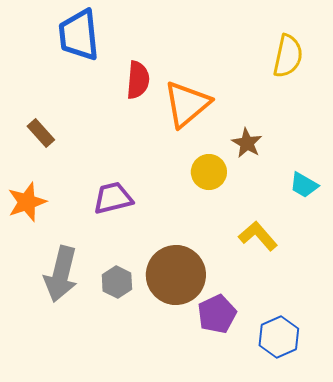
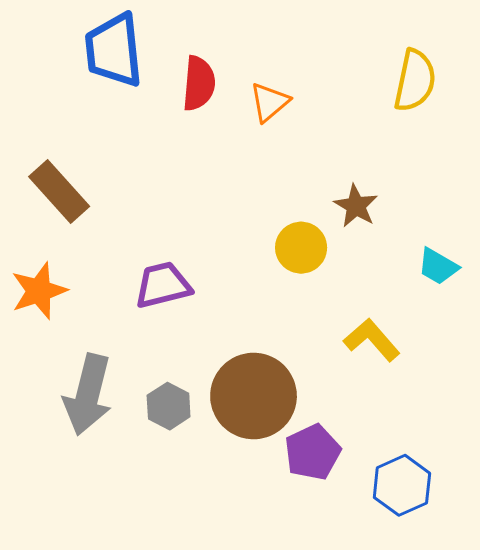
red semicircle: (138, 80) -> (199, 83), moved
orange triangle: (187, 104) -> (269, 102), moved, size x0.6
brown rectangle: (41, 133) -> (59, 191), size x1.5

